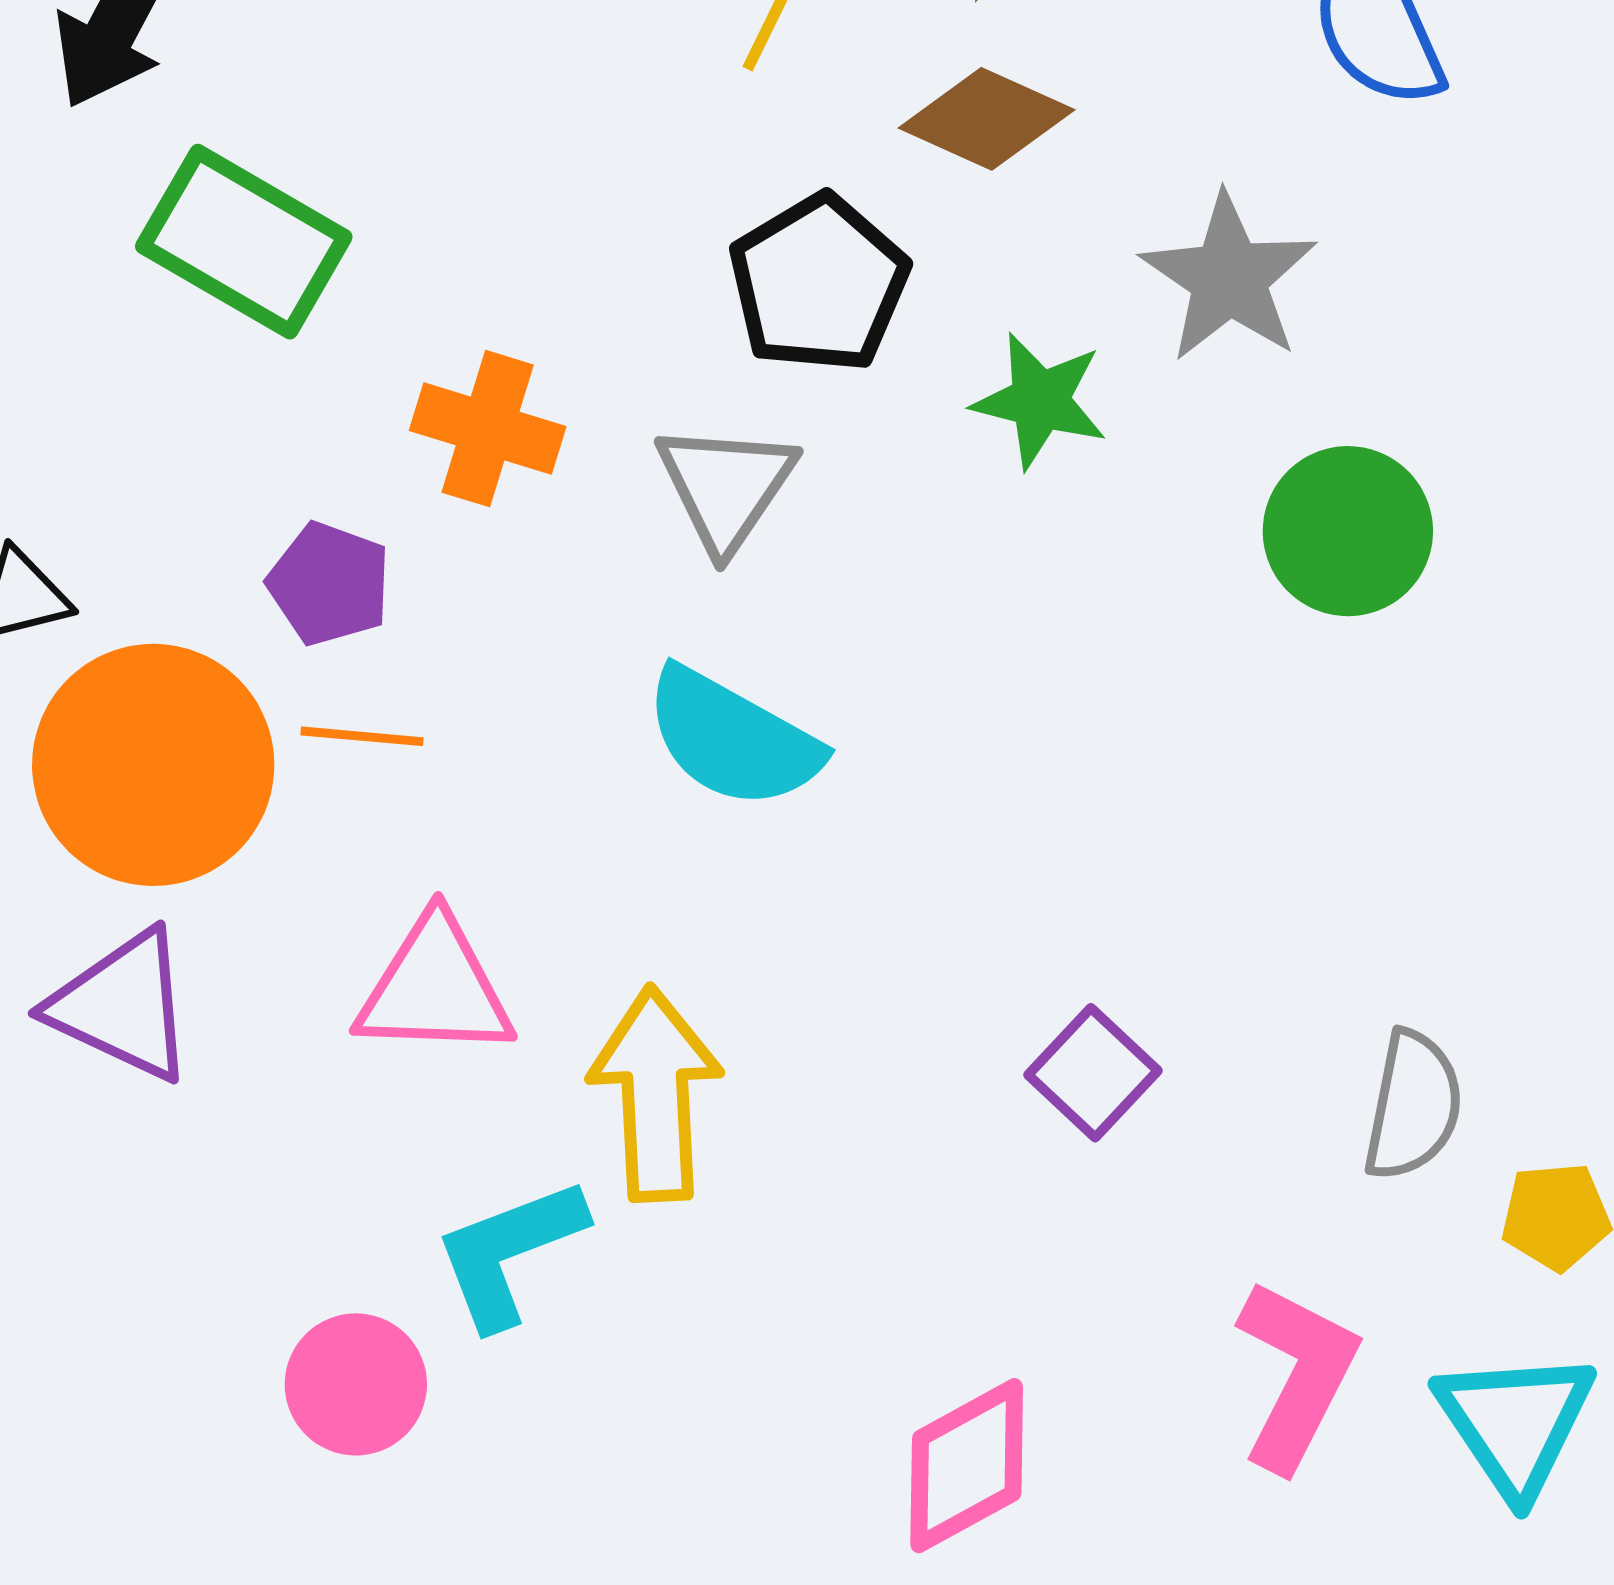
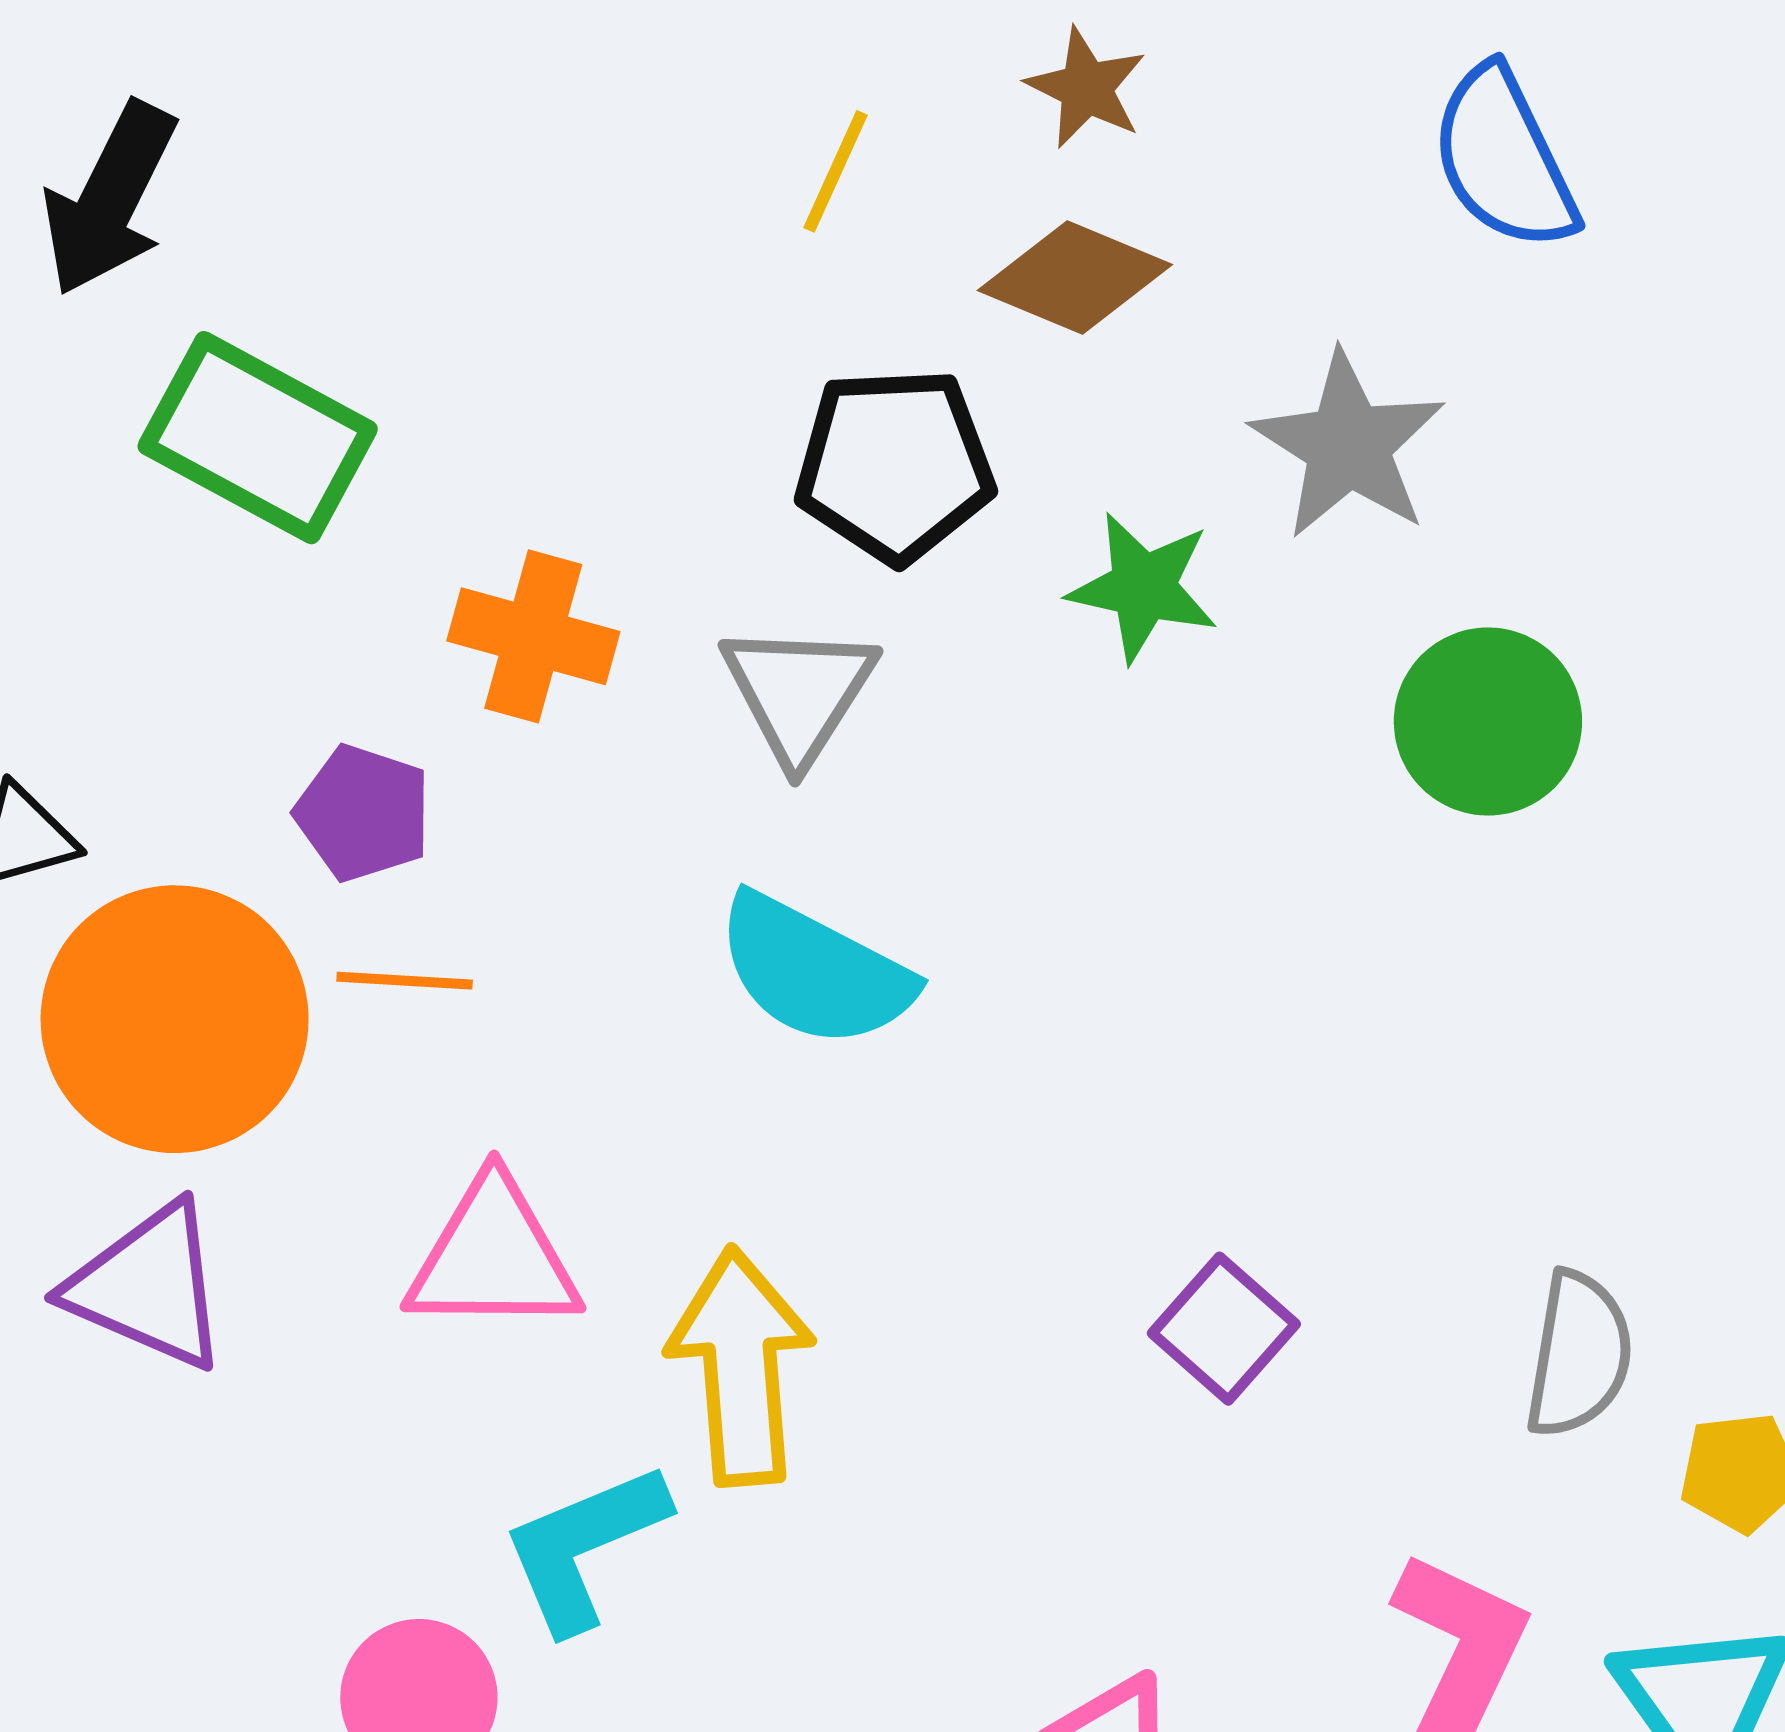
black pentagon: (819, 284) -> (895, 465), turned 30

